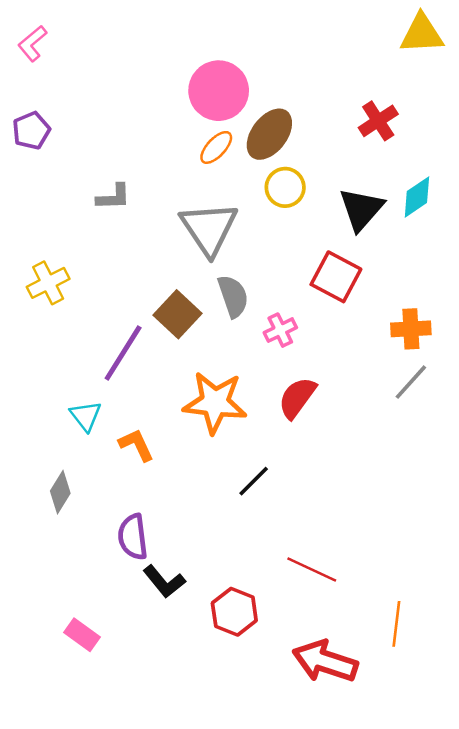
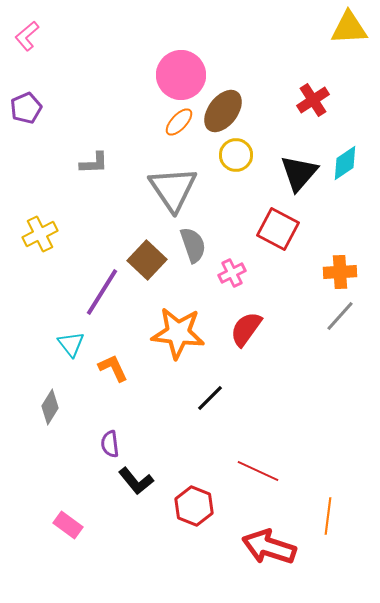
purple semicircle: (133, 537) -> (110, 444), size x0.7

